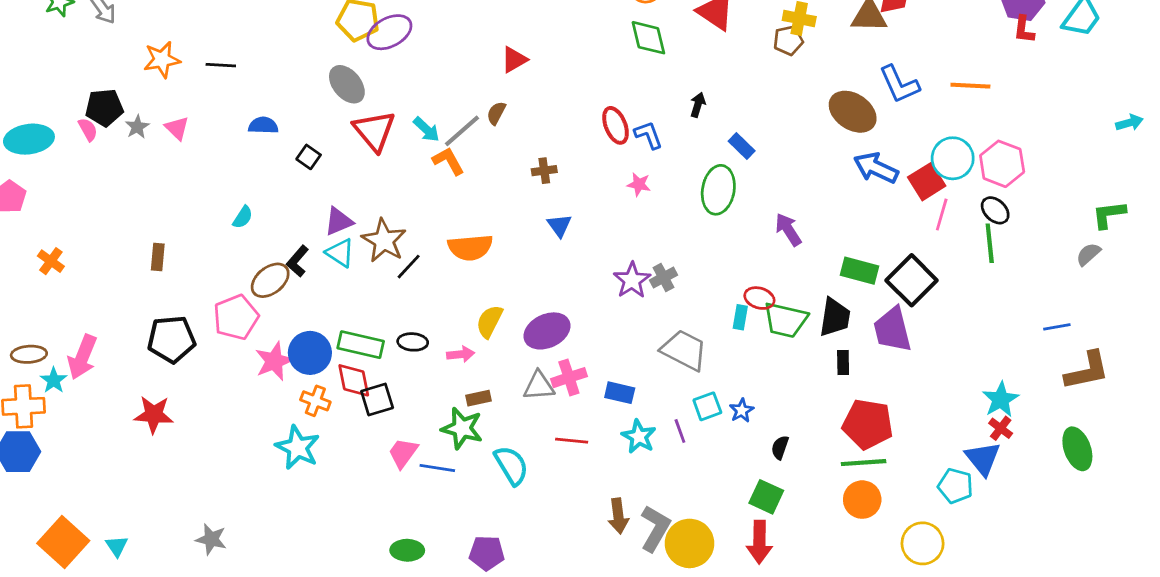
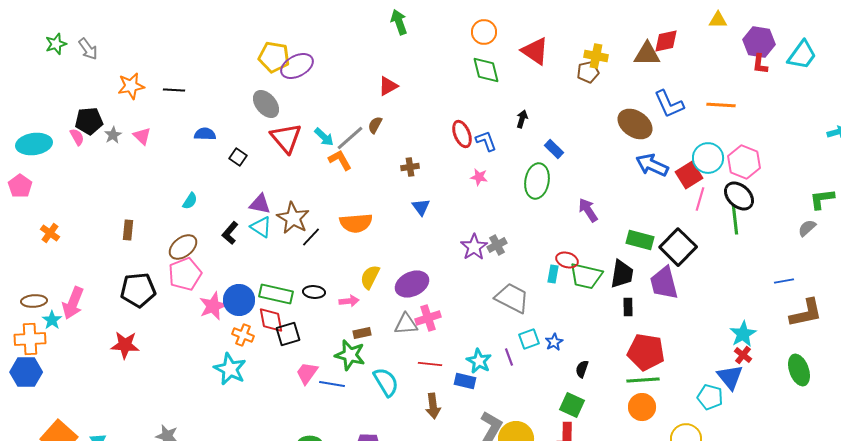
black ellipse: (995, 210) -> (739, 196), size x1.4
purple triangle: (339, 221) -> (260, 204), turned 35
brown ellipse: (270, 280) -> (183, 247), moved
blue rectangle: (620, 393) -> (465, 381), moved
brown arrow: (618, 516) -> (433, 406), moved

